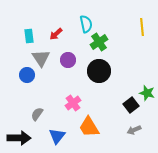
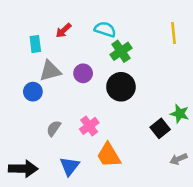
cyan semicircle: (86, 24) -> (105, 29), turned -60
red arrow: (56, 34) -> (63, 31), moved
gray triangle: (41, 58) -> (50, 71), turned 48
gray semicircle: (37, 114) -> (54, 128), moved
gray arrow: (134, 130) -> (178, 159), moved

